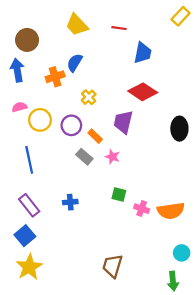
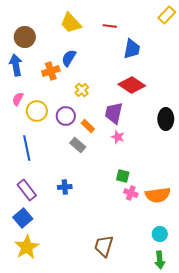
pink semicircle: (19, 107) -> (18, 99), turned -48
pink star: (112, 157) -> (118, 137), moved
green square: (119, 195) -> (123, 176), moved
cyan circle: (182, 253) -> (160, 234), moved

